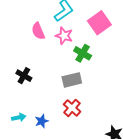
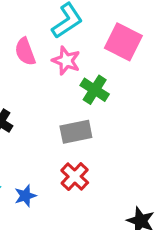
pink square: (99, 23) -> (123, 42), turned -30

